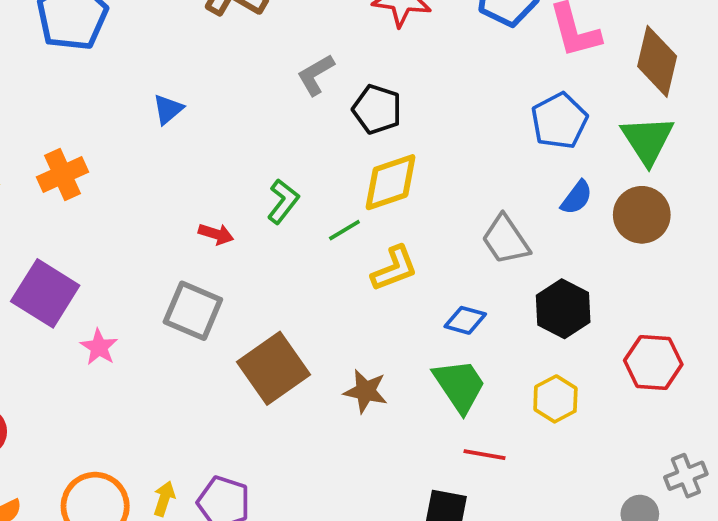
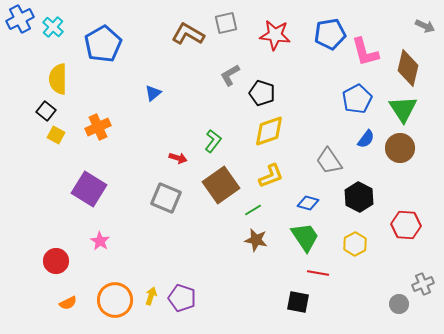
green line: (344, 230) -> (253, 210), moved
pink star: (99, 347) -> (100, 241), moved
brown square: (273, 368) -> (221, 185), moved

